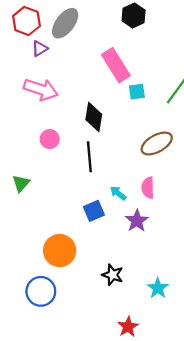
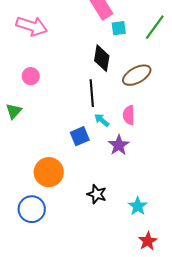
black diamond: (94, 117) -> (102, 58), moved
pink circle: (50, 139) -> (31, 76), moved
black line: (89, 157) -> (92, 93), moved
red star: (128, 327) -> (148, 241), moved

